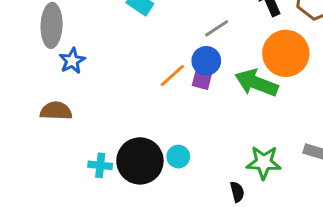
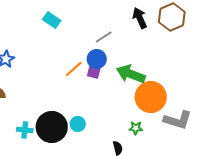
orange circle: (286, 53) -> (151, 97), moved
green star: (264, 162) -> (136, 128), size x0.6

